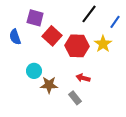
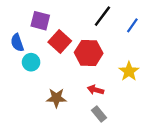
yellow star: (103, 44) -> (129, 71), moved
cyan circle: (34, 71) -> (31, 62), moved
gray rectangle: (75, 98) -> (99, 114), moved

